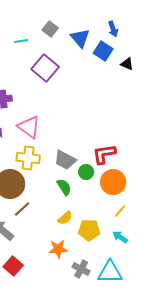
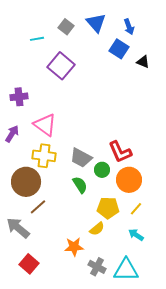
blue triangle: (80, 38) -> (96, 23), moved
red L-shape: (104, 154) -> (120, 152), turned -105
yellow semicircle: (65, 218) -> (97, 229), moved
yellow pentagon: (89, 230) -> (108, 208), moved

